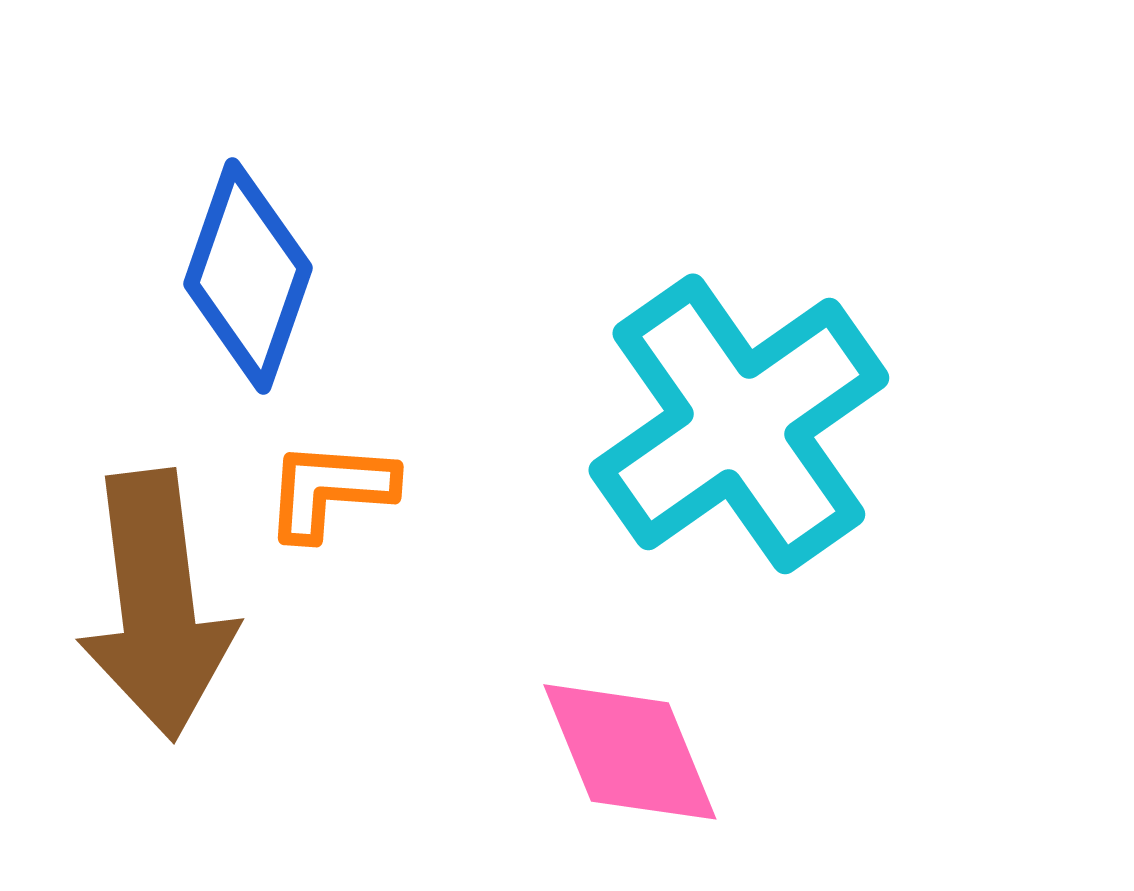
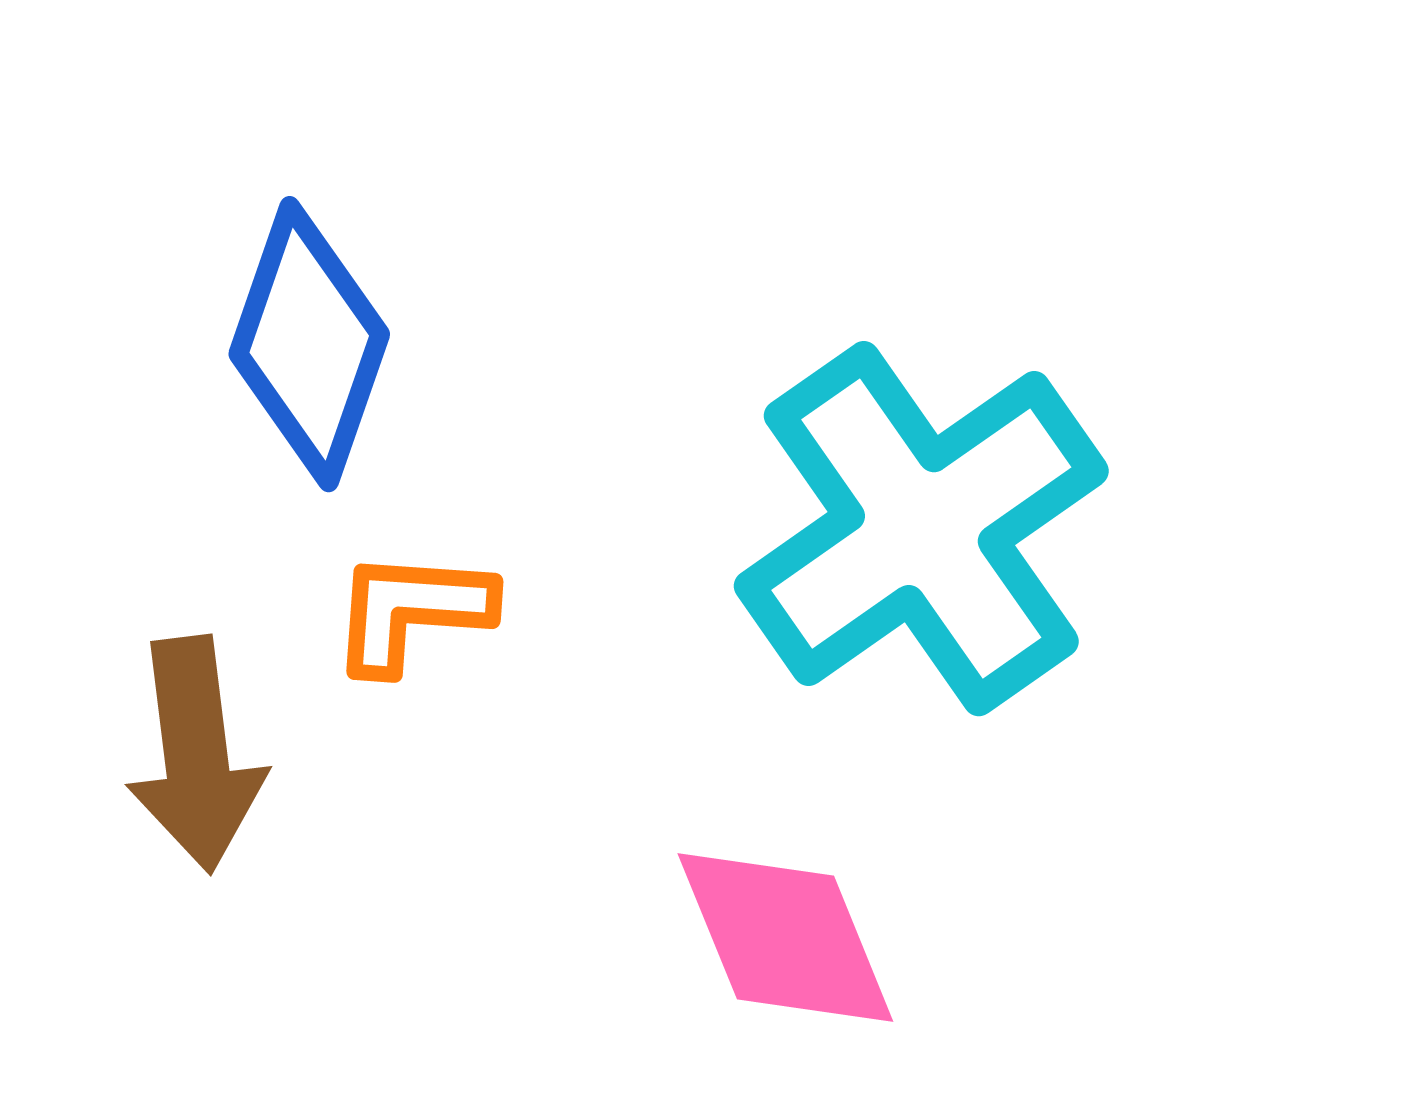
brown arrow: (157, 605) -> (196, 754), size x0.7

